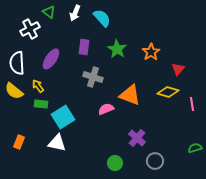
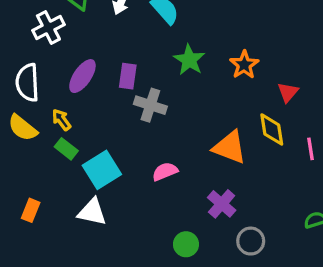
purple rectangle: (84, 47) -> (128, 76), moved
yellow diamond: (168, 92) -> (272, 129), turned 65
orange triangle: (130, 95) -> (230, 147), moved
green rectangle: (41, 104) -> (66, 149), turned 32
pink semicircle: (106, 109) -> (165, 171), moved

